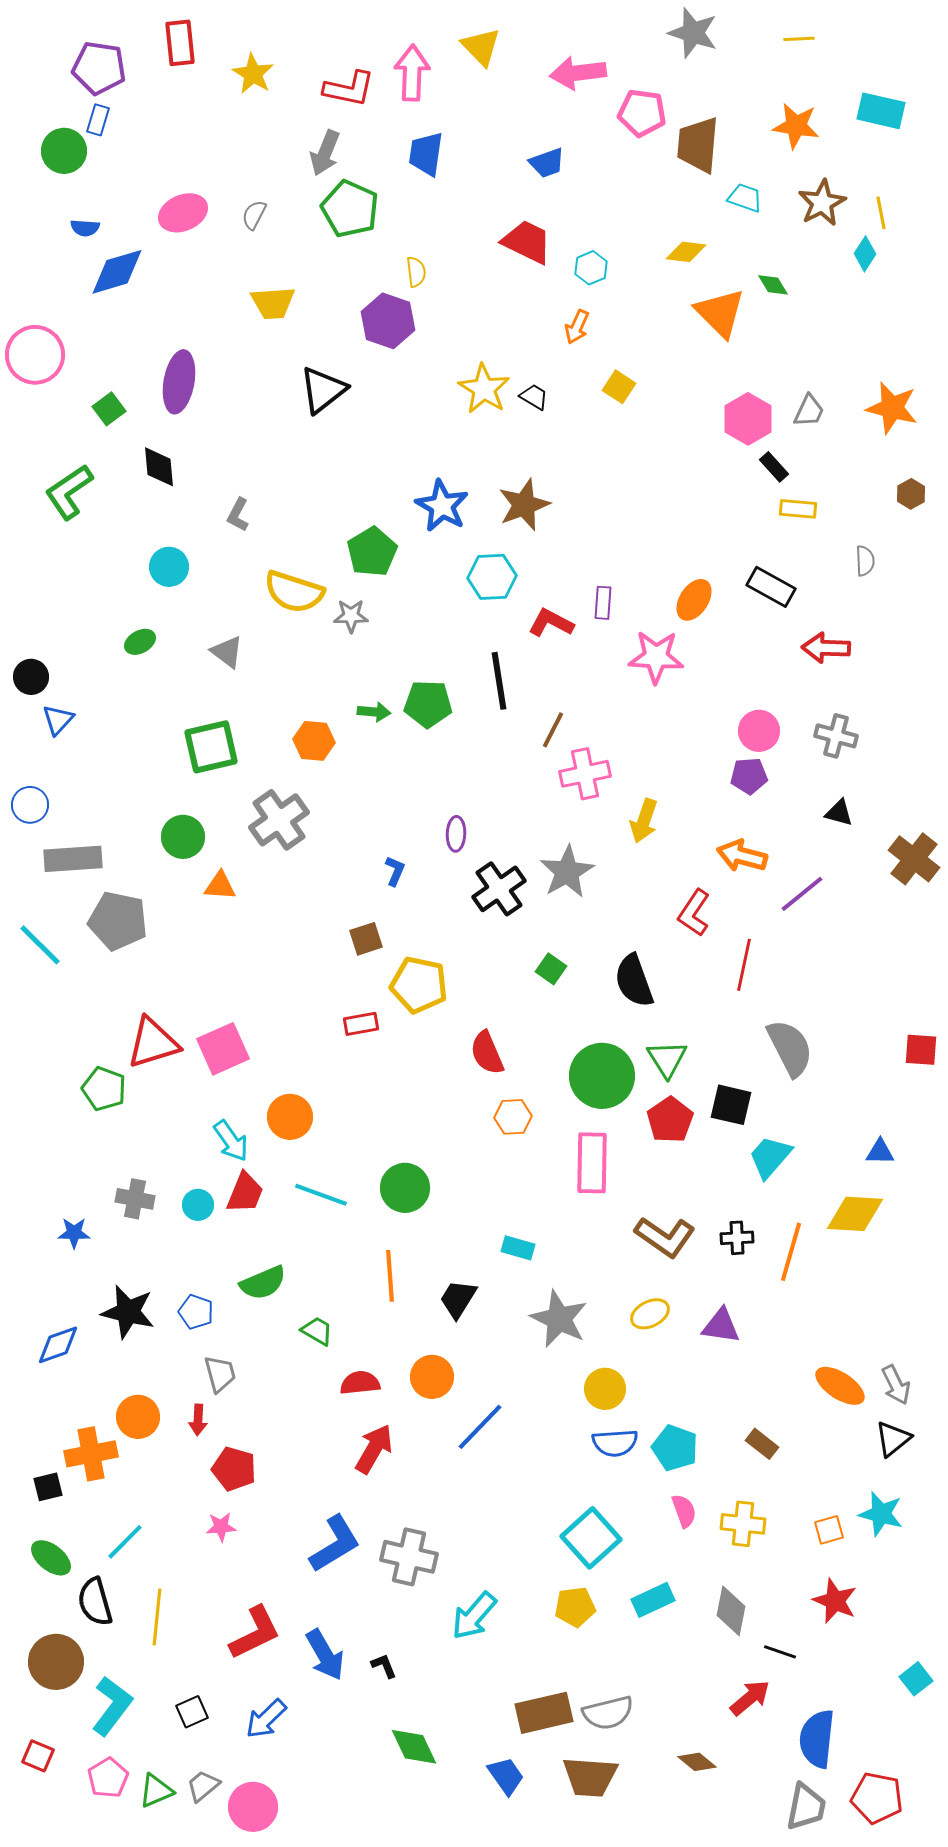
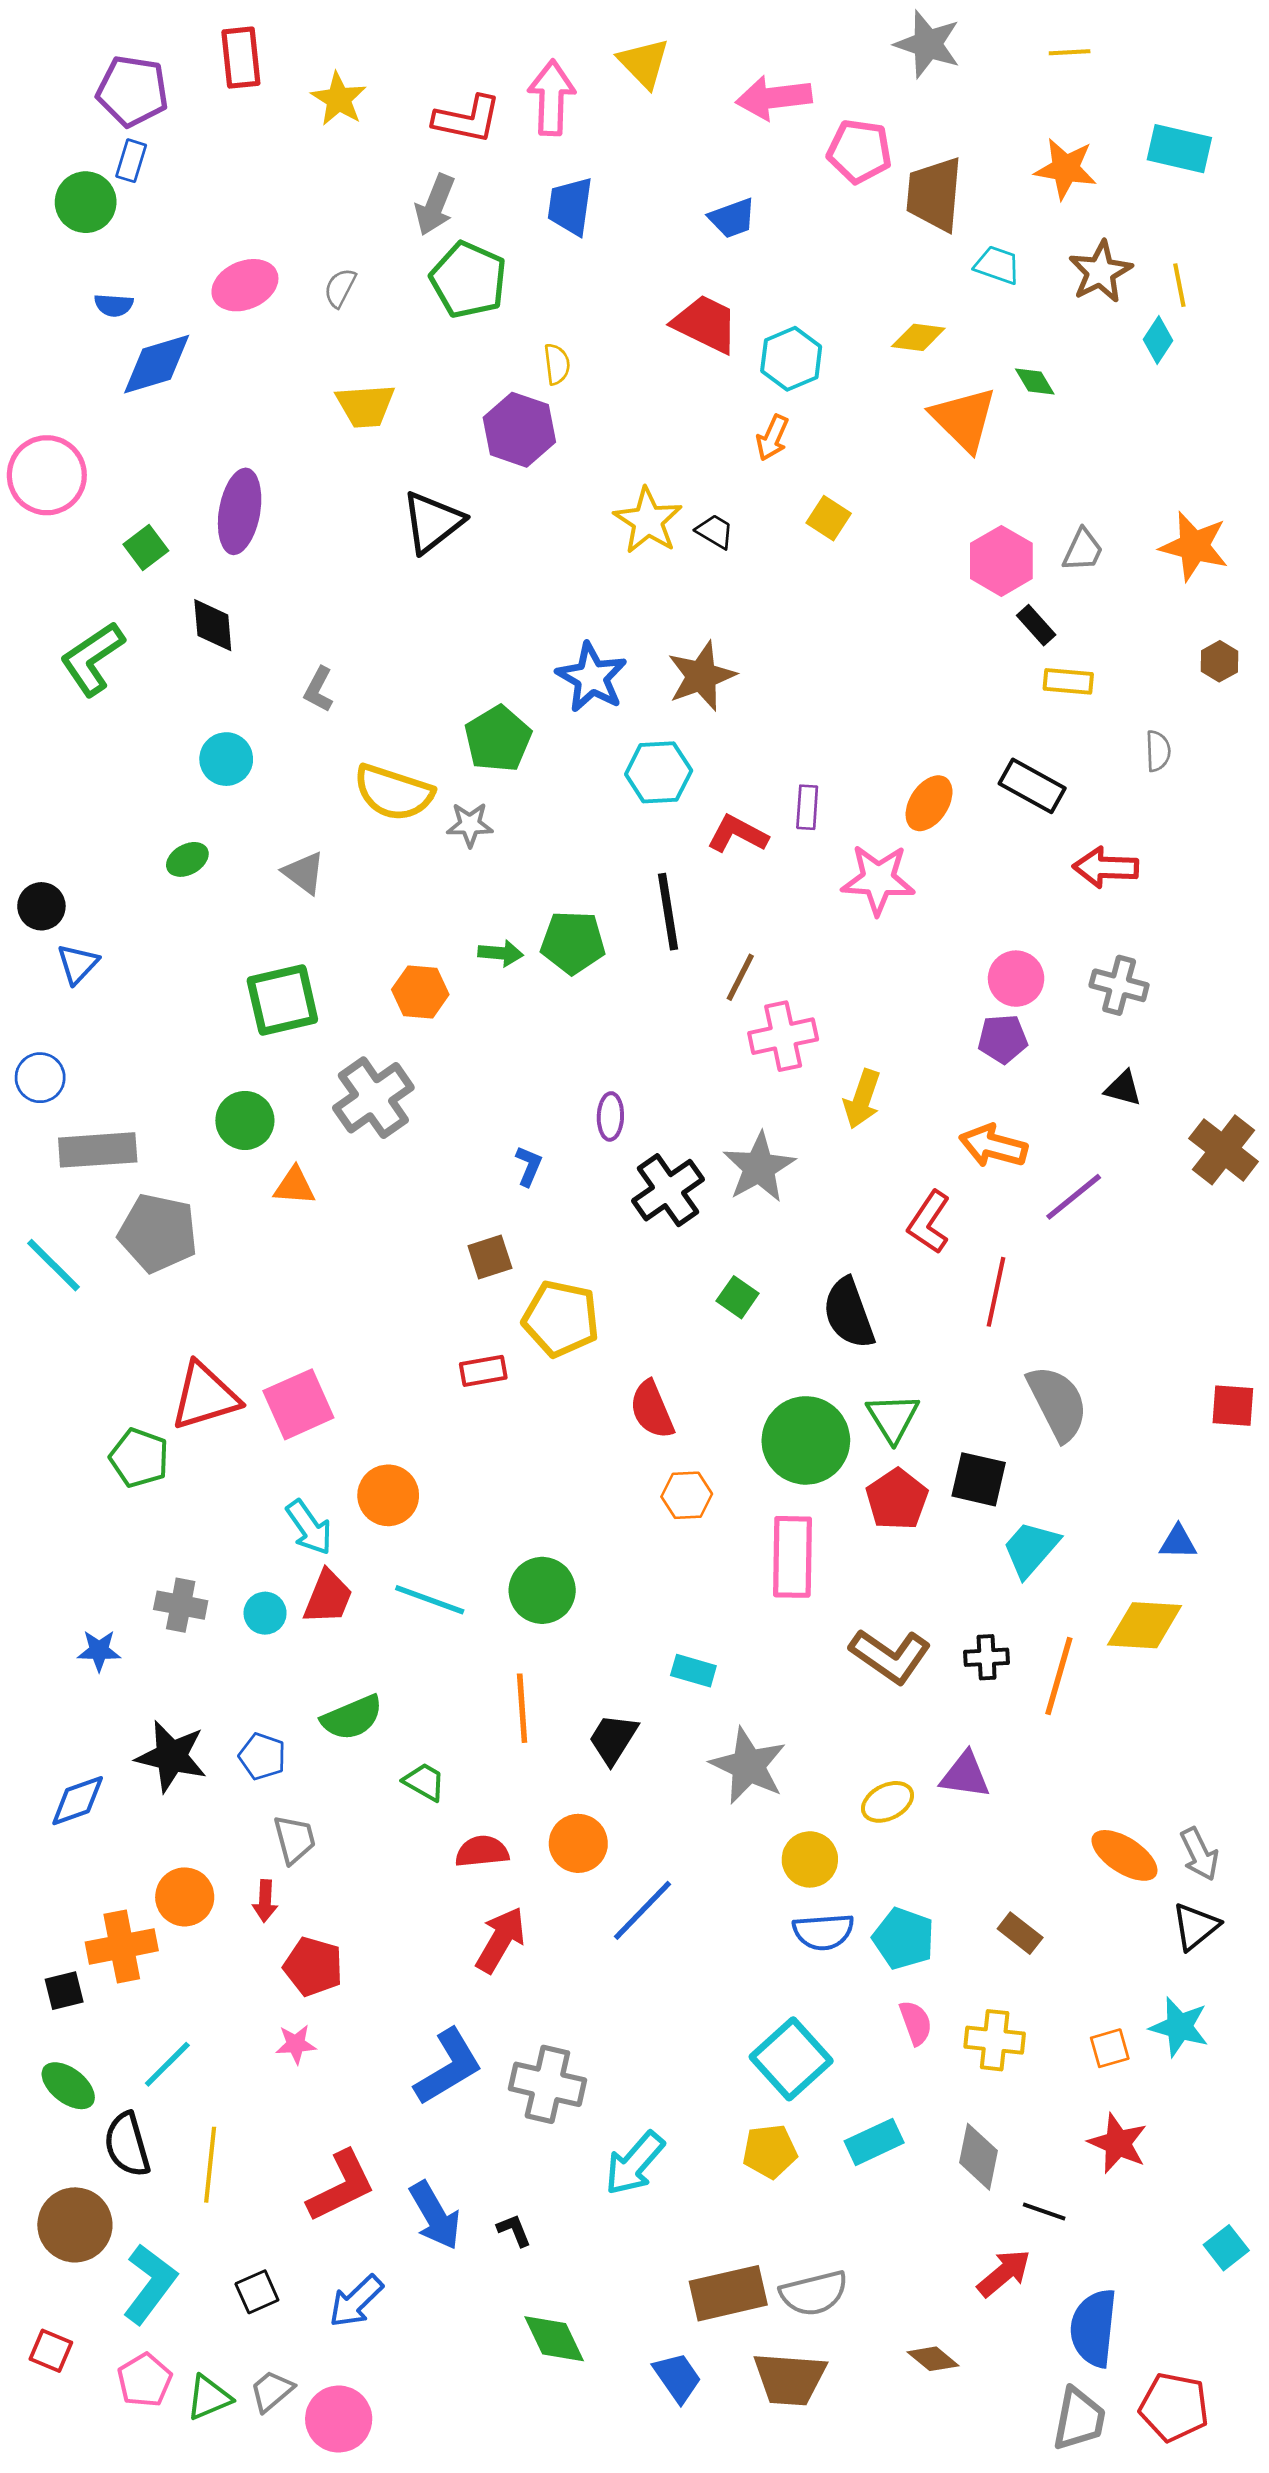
cyan hexagon: (591, 268) -> (791, 359), size x1.4
yellow ellipse: (650, 1314) -> (888, 1802), moved

